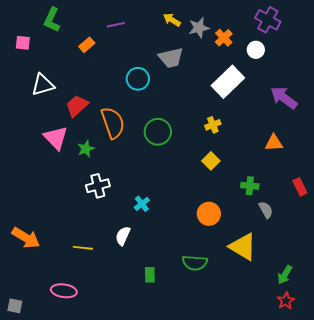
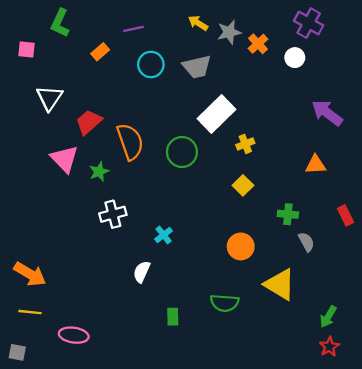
cyan circle: (138, 79) -> (151, 64), moved
white rectangle: (228, 82) -> (217, 114), moved
white triangle: (43, 85) -> (50, 98), turned -40
yellow line: (83, 248) -> (30, 312), moved

